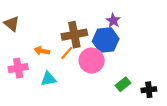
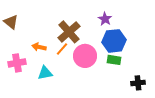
brown cross: (74, 35) -> (69, 32), turned -30
blue hexagon: (106, 40) -> (114, 41), moved
green rectangle: (123, 84) -> (114, 60), moved, turned 48

